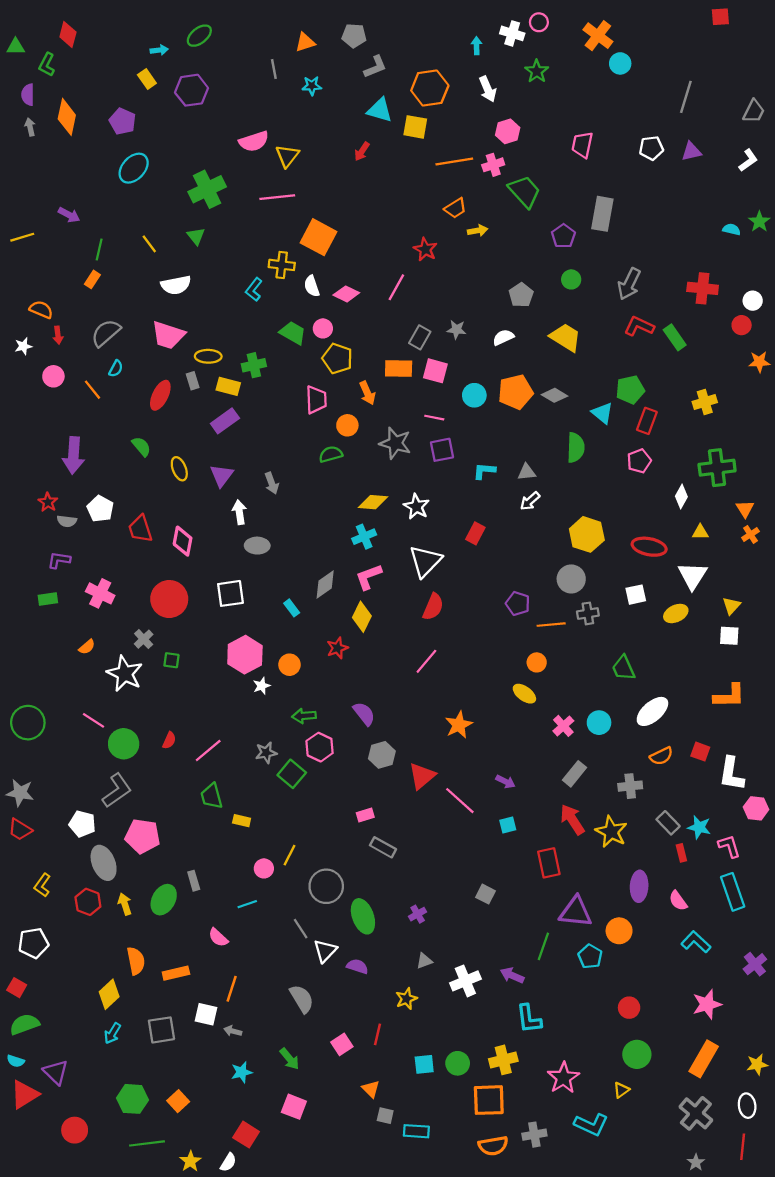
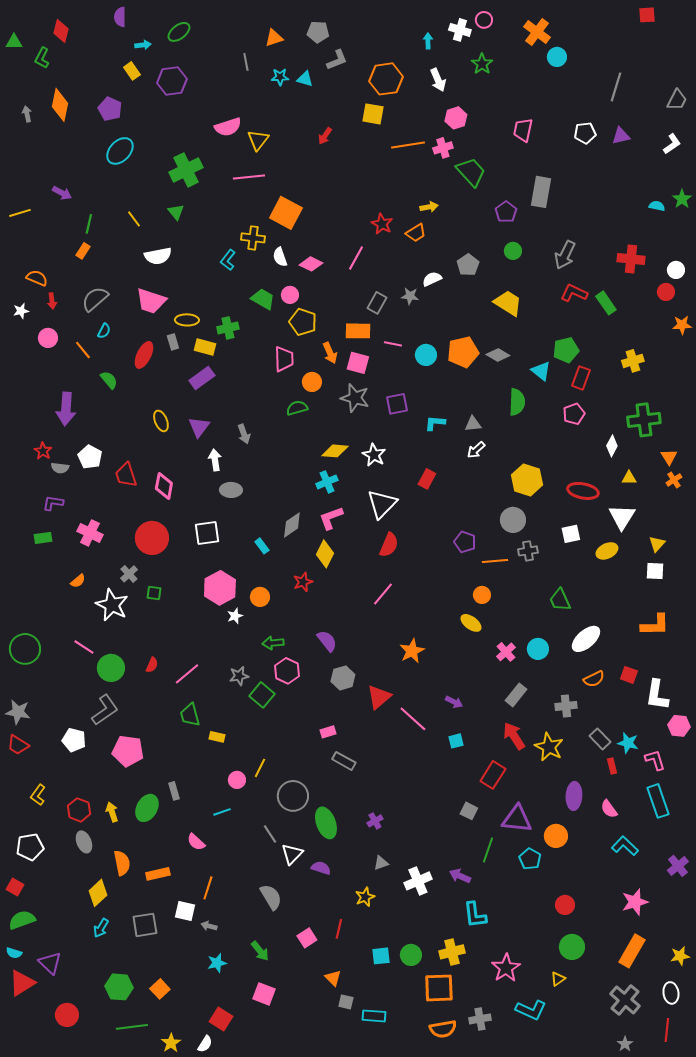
purple semicircle: (28, 95) -> (120, 17), moved
cyan triangle: (380, 110) -> (305, 79), moved, size x0.7
orange trapezoid: (455, 208) -> (416, 233), moved
white semicircle: (503, 337) -> (432, 279), moved
pink square: (435, 371) -> (358, 363), moved
pink line: (434, 418) -> (393, 344), moved
green semicircle: (141, 446) -> (109, 380), moved
gray ellipse: (104, 863) -> (84, 842), moved, size x0.7
red rectangle: (549, 863) -> (493, 775), turned 44
gray square: (485, 894) -> (469, 811), moved

